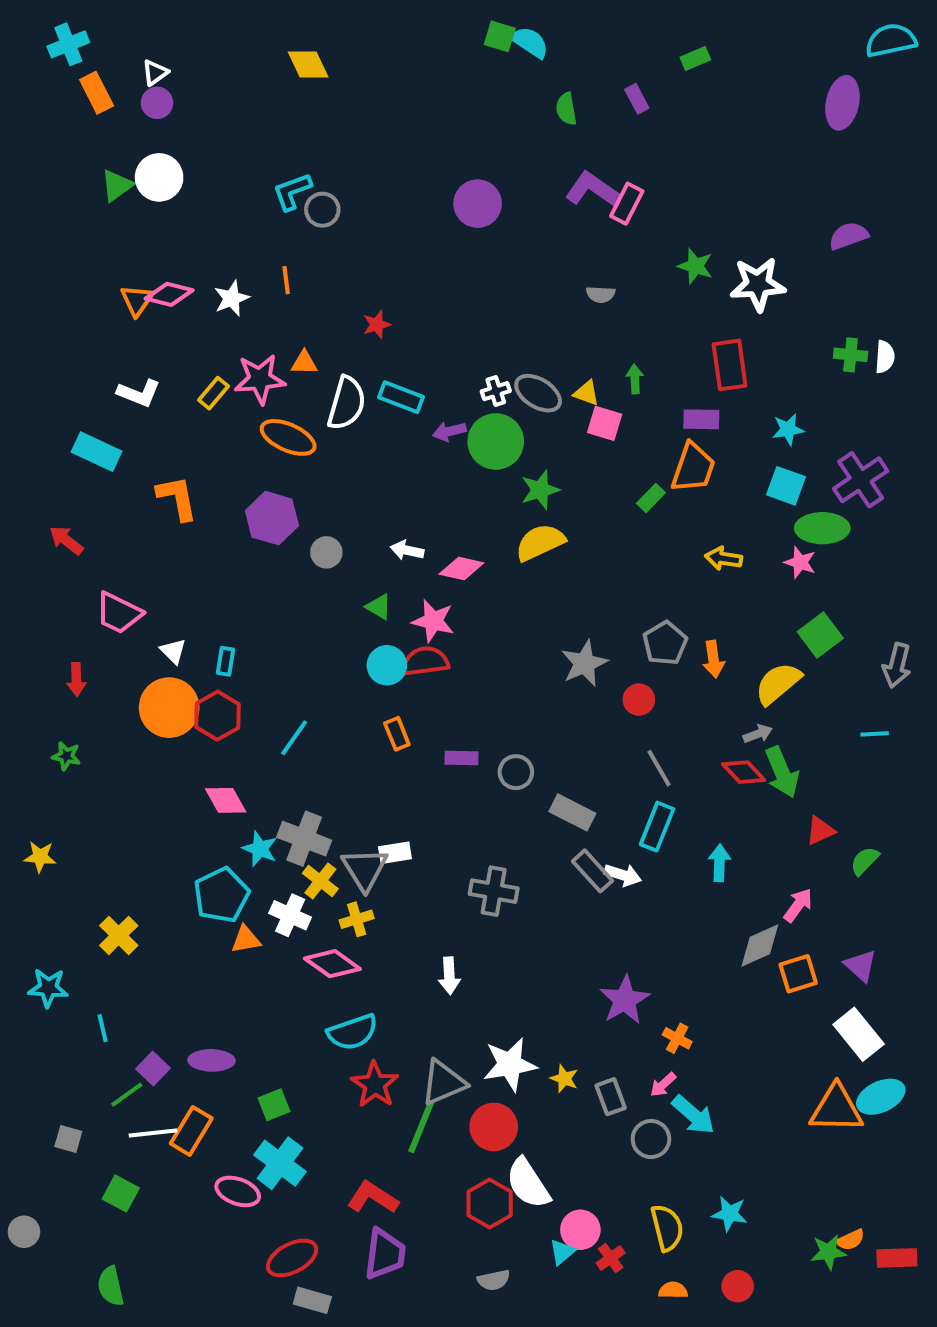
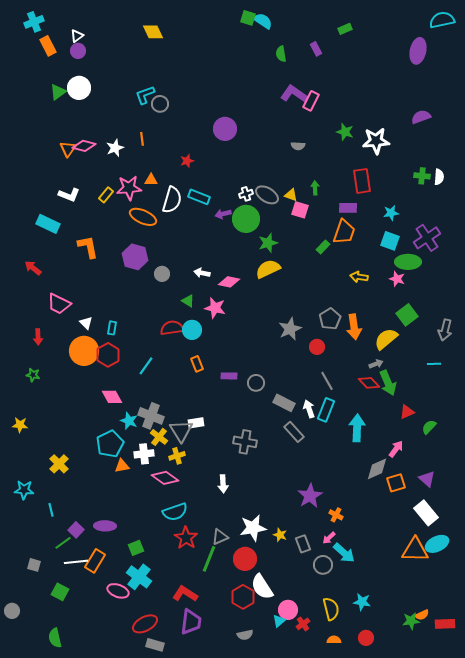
purple circle: (478, 204) -> (225, 129), moved
orange arrow: (713, 659) -> (354, 327), size x1.4
red semicircle: (425, 661) -> (172, 328), moved
cyan arrow: (719, 863) -> (357, 428), size x1.5
white arrow: (623, 875) -> (309, 409), moved, turned -126
white cross: (290, 915) -> (144, 454), turned -30
gray triangle: (443, 1083) -> (220, 537), size x0.7

